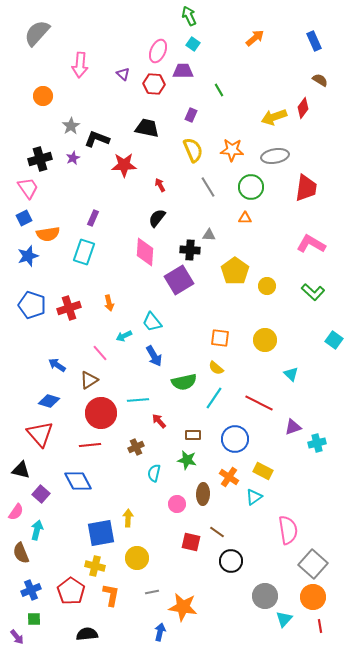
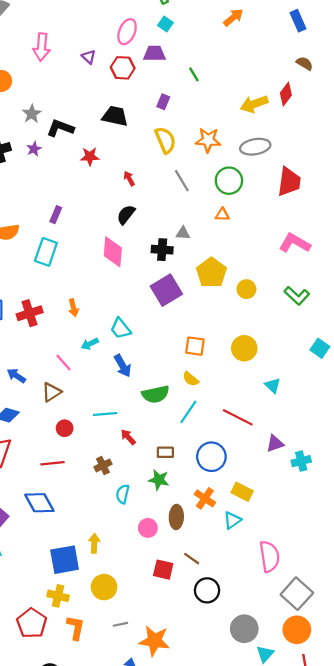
red star: (124, 165) -> (90, 157), size x0.7
purple square: (179, 280) -> (166, 290), moved
red circle: (101, 413) -> (65, 428), size x0.5

